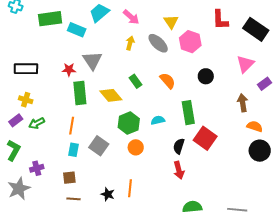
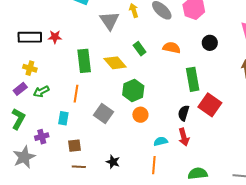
yellow arrow: (130, 43) -> (134, 10), turned -32
gray triangle: (92, 60) -> (109, 21), moved
red star: (69, 70) -> (55, 37), moved
orange semicircle: (168, 81) -> (172, 48), turned -36
cyan semicircle: (158, 120) -> (161, 141), moved
cyan rectangle: (74, 150) -> (63, 118), moved
orange line: (130, 188) -> (154, 165), moved

